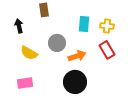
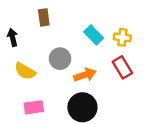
cyan rectangle: (84, 24) -> (94, 35), turned -49
pink rectangle: (25, 83) -> (34, 107), moved

